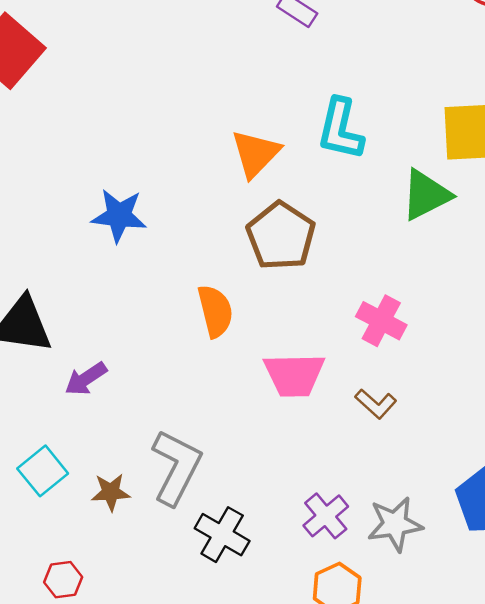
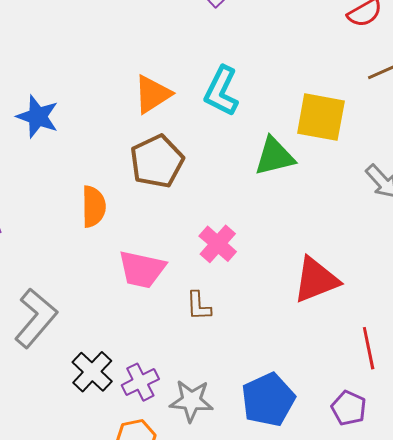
brown L-shape: (376, 404) -> (199, 306), turned 32
black cross: (222, 535) -> (92, 372), moved

